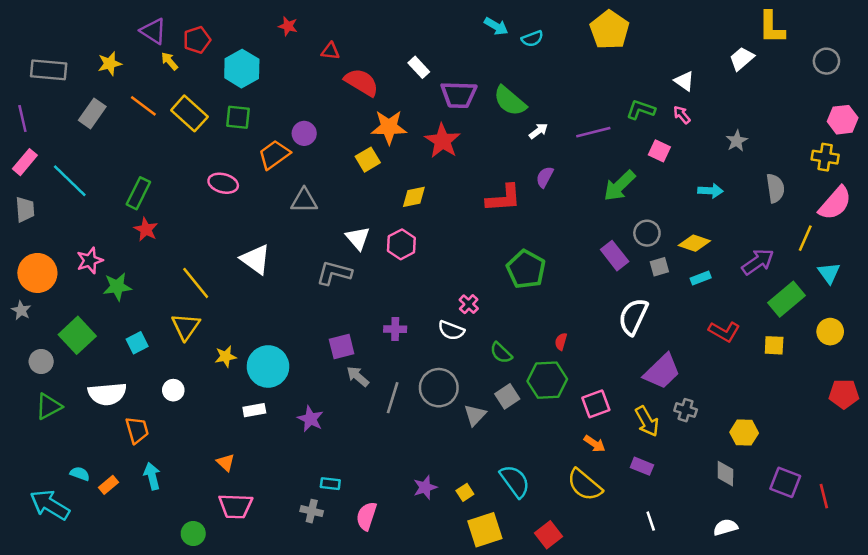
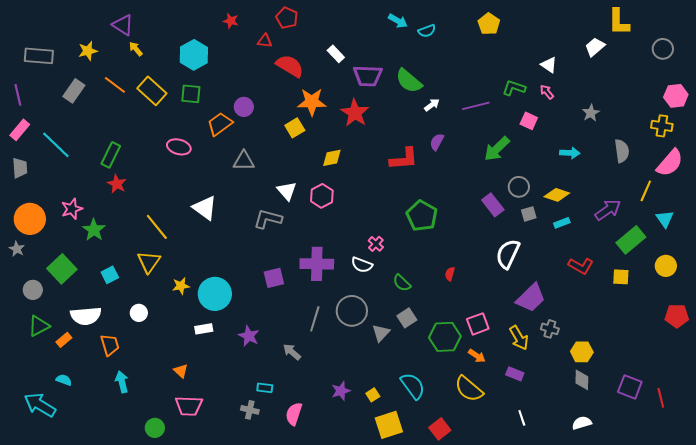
yellow pentagon: (610, 30) -> (489, 24), size x0.7
red pentagon: (197, 40) -> (287, 18), moved, turned -30
green star: (117, 287) -> (94, 230), turned -30
purple cross: (395, 329) -> (317, 264), size x1.8
gray arrow: (358, 376) -> (292, 352), moved
green hexagon: (547, 380) -> (445, 337), moved
yellow hexagon: (744, 433) -> (582, 352), moved
orange rectangle: (108, 485) -> (64, 340), moved

